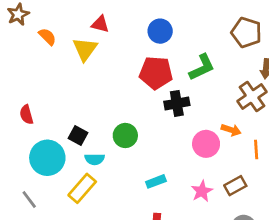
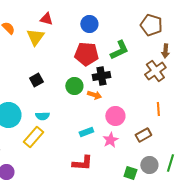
orange arrow: (231, 130) -> (94, 95), moved
black square: (78, 135) -> (36, 80), moved, turned 32
green circle: (125, 135) -> (74, 86), moved
pink circle: (206, 144) -> (115, 116), moved
pink star: (202, 191) -> (110, 140), moved

